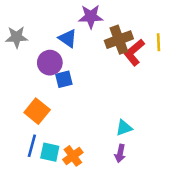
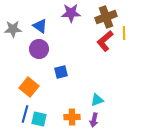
blue triangle: (68, 38) -> (40, 26), moved
brown cross: (119, 40) -> (106, 17), moved
blue square: (64, 79) -> (61, 72), moved
orange cross: (73, 156) -> (72, 117), moved, turned 35

